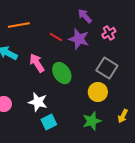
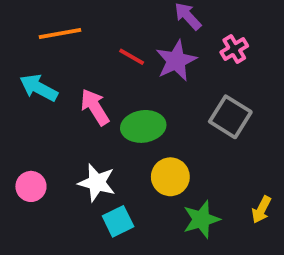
purple star: (79, 39) -> (176, 61), turned 30
green ellipse: (62, 73) -> (143, 126), turned -65
yellow circle: (98, 92) -> (170, 177), moved

